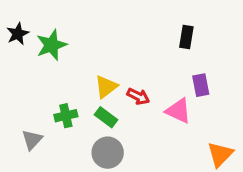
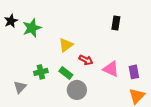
purple rectangle: (201, 85) -> (134, 72), moved
yellow triangle: (106, 87) -> (66, 45), moved
gray circle: (108, 153) -> (77, 90), moved

